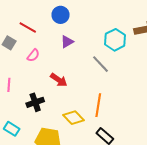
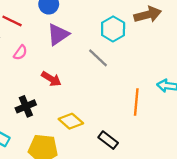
purple triangle: (67, 42) -> (58, 35), size x1.5
orange line: (98, 105) -> (136, 102), moved

